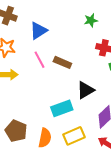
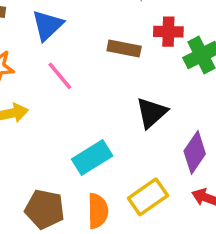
brown rectangle: (62, 62) -> (124, 48), moved
cyan rectangle: (62, 108) -> (92, 157), moved

